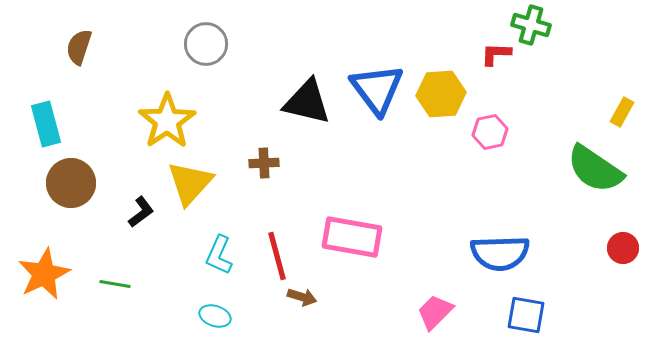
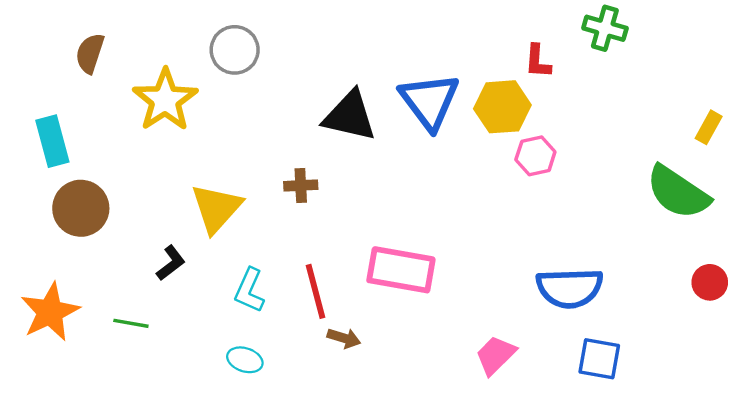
red L-shape: (496, 54) -> (538, 61), moved, turned -88
yellow star: (167, 121) -> (165, 100), moved
pink hexagon: (490, 132) -> (535, 156), moved
black L-shape: (141, 212) -> (171, 263), moved

